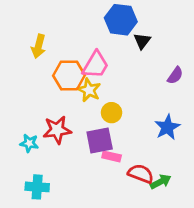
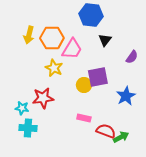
black triangle: (142, 41) -> (105, 40), moved
orange hexagon: (69, 75) -> (52, 38), moved
yellow star: (89, 90) -> (54, 68), moved
purple square: (100, 141) -> (98, 77), moved
cyan cross: (37, 187) -> (28, 128), moved

